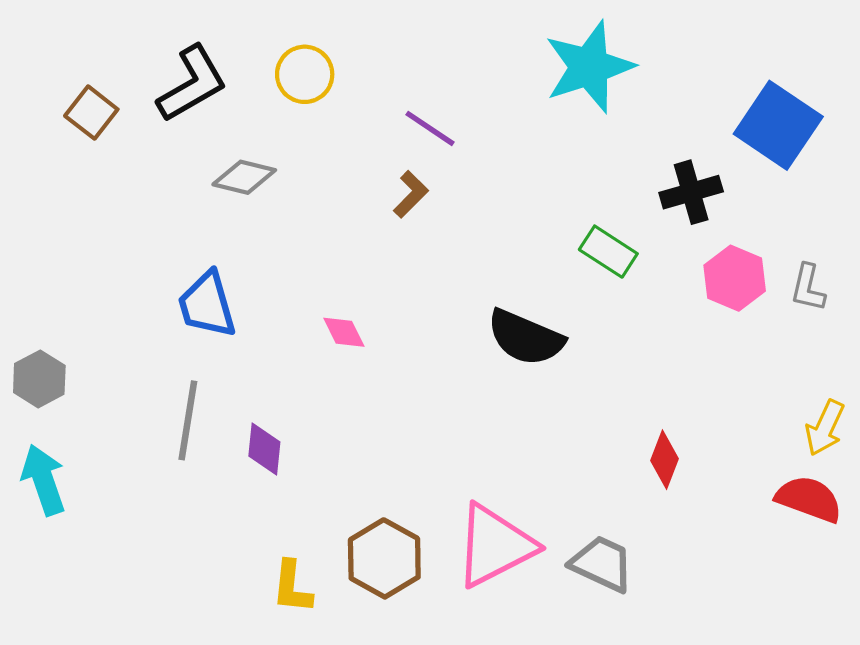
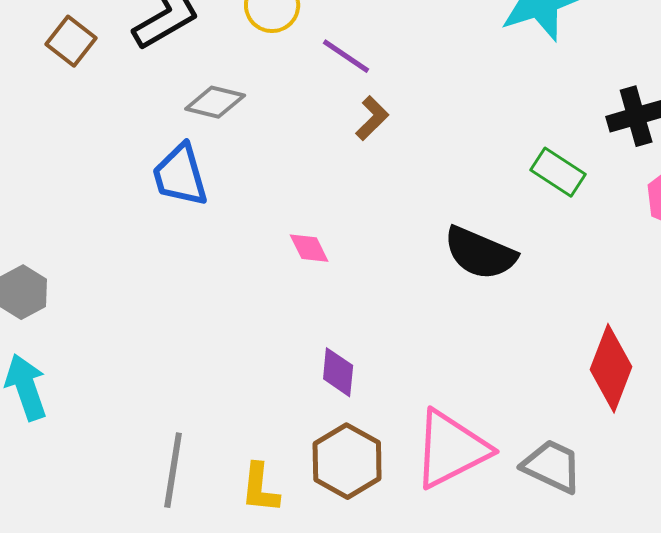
purple line: (430, 128) -> (346, 56), moved
blue trapezoid: (207, 305) -> (180, 175), moved
gray line: (188, 420) -> (173, 470), moved
purple diamond: (264, 449) -> (338, 372), moved
red diamond: (665, 460) -> (611, 368), size x1.6

